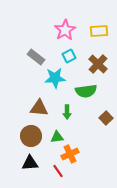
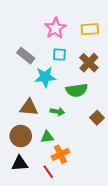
cyan square: (69, 56) -> (59, 55), turned 32
green arrow: (67, 112) -> (57, 112), turned -80

